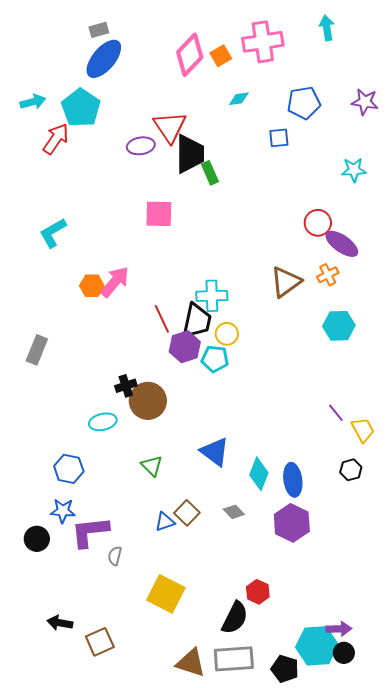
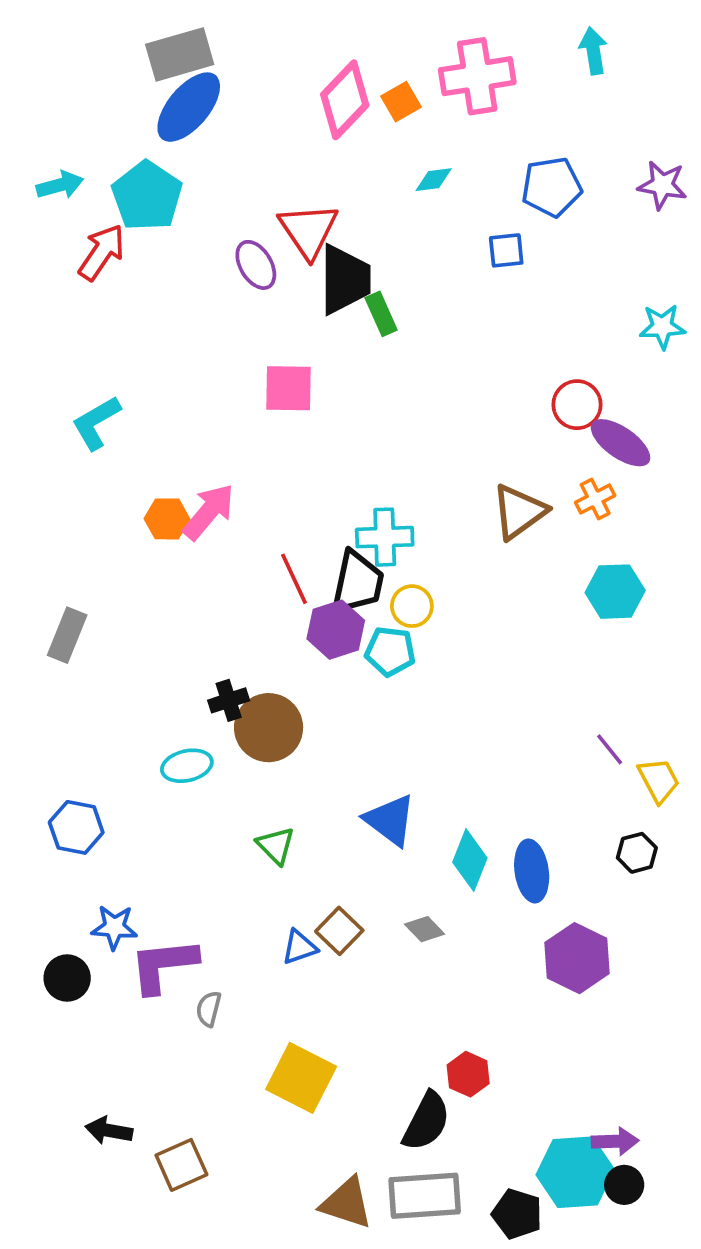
gray rectangle: (99, 30) -> (180, 54), size x1.8
purple ellipse: (141, 146) -> (256, 265), turned 68
cyan star: (354, 170) -> (662, 327), moved
blue hexagon: (69, 469) -> (76, 827), moved
purple hexagon: (292, 523) -> (577, 958), moved

